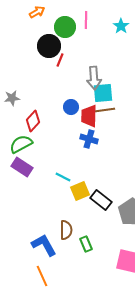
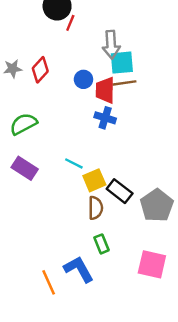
red diamond: (33, 121) -> (40, 70), moved
purple rectangle: (22, 167) -> (25, 168), moved
brown semicircle: (66, 230) -> (95, 208), moved
blue L-shape: (44, 245) -> (79, 269), moved

